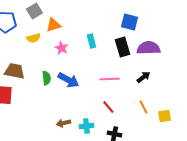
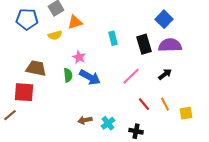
blue square: (129, 22) -> (164, 19), moved, turned 30
pink star: (61, 48) -> (79, 57), moved
pink line: (109, 79) -> (131, 76), turned -42
red line: (108, 107) -> (144, 104), moved
cyan cross: (86, 126) -> (108, 123), turned -32

